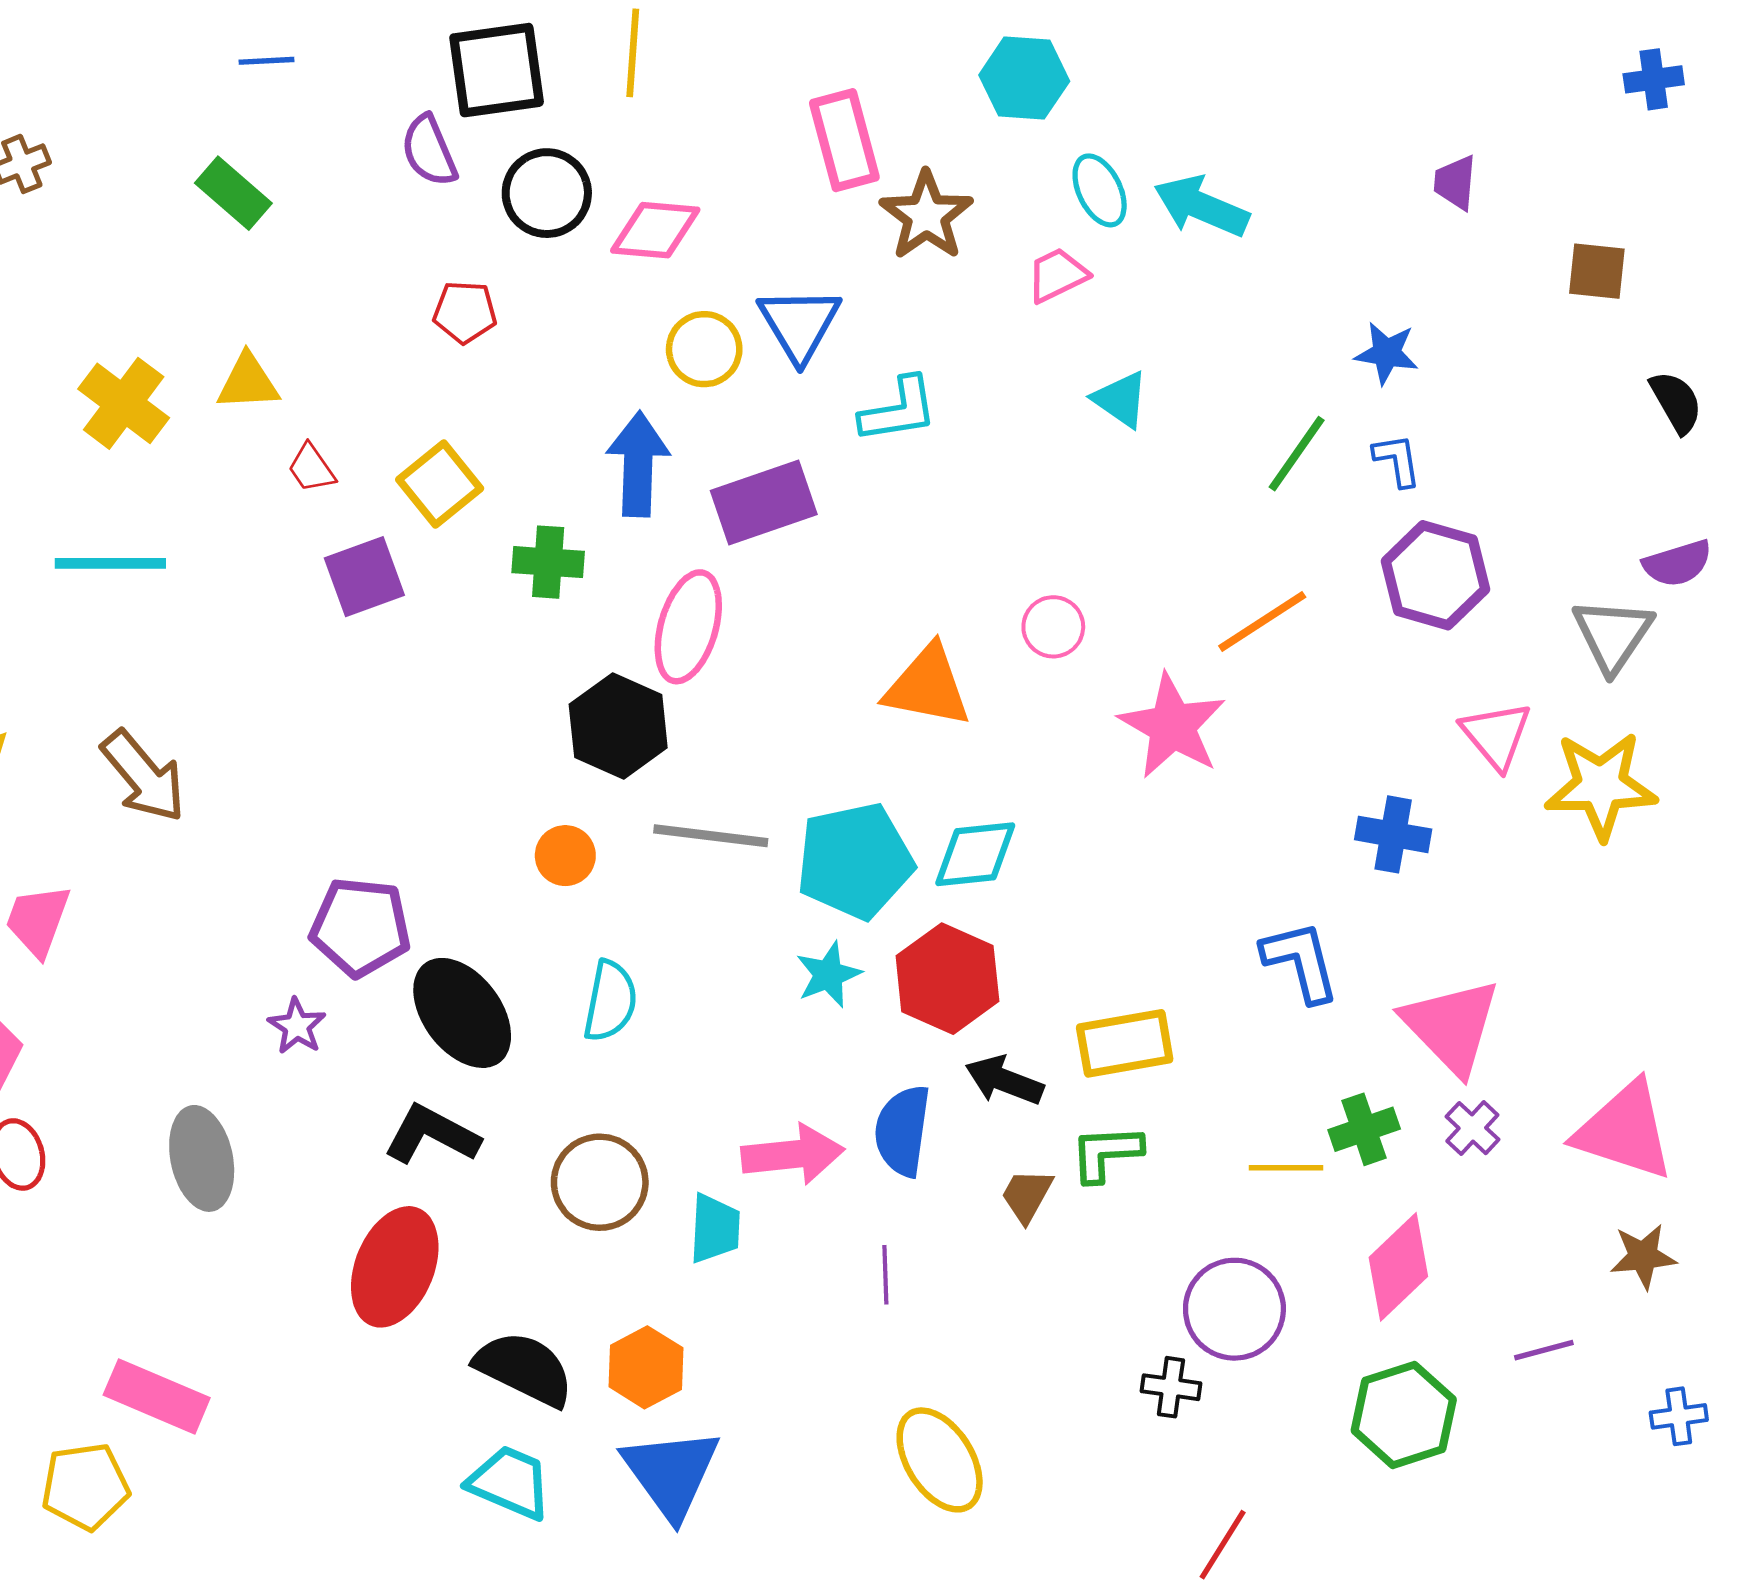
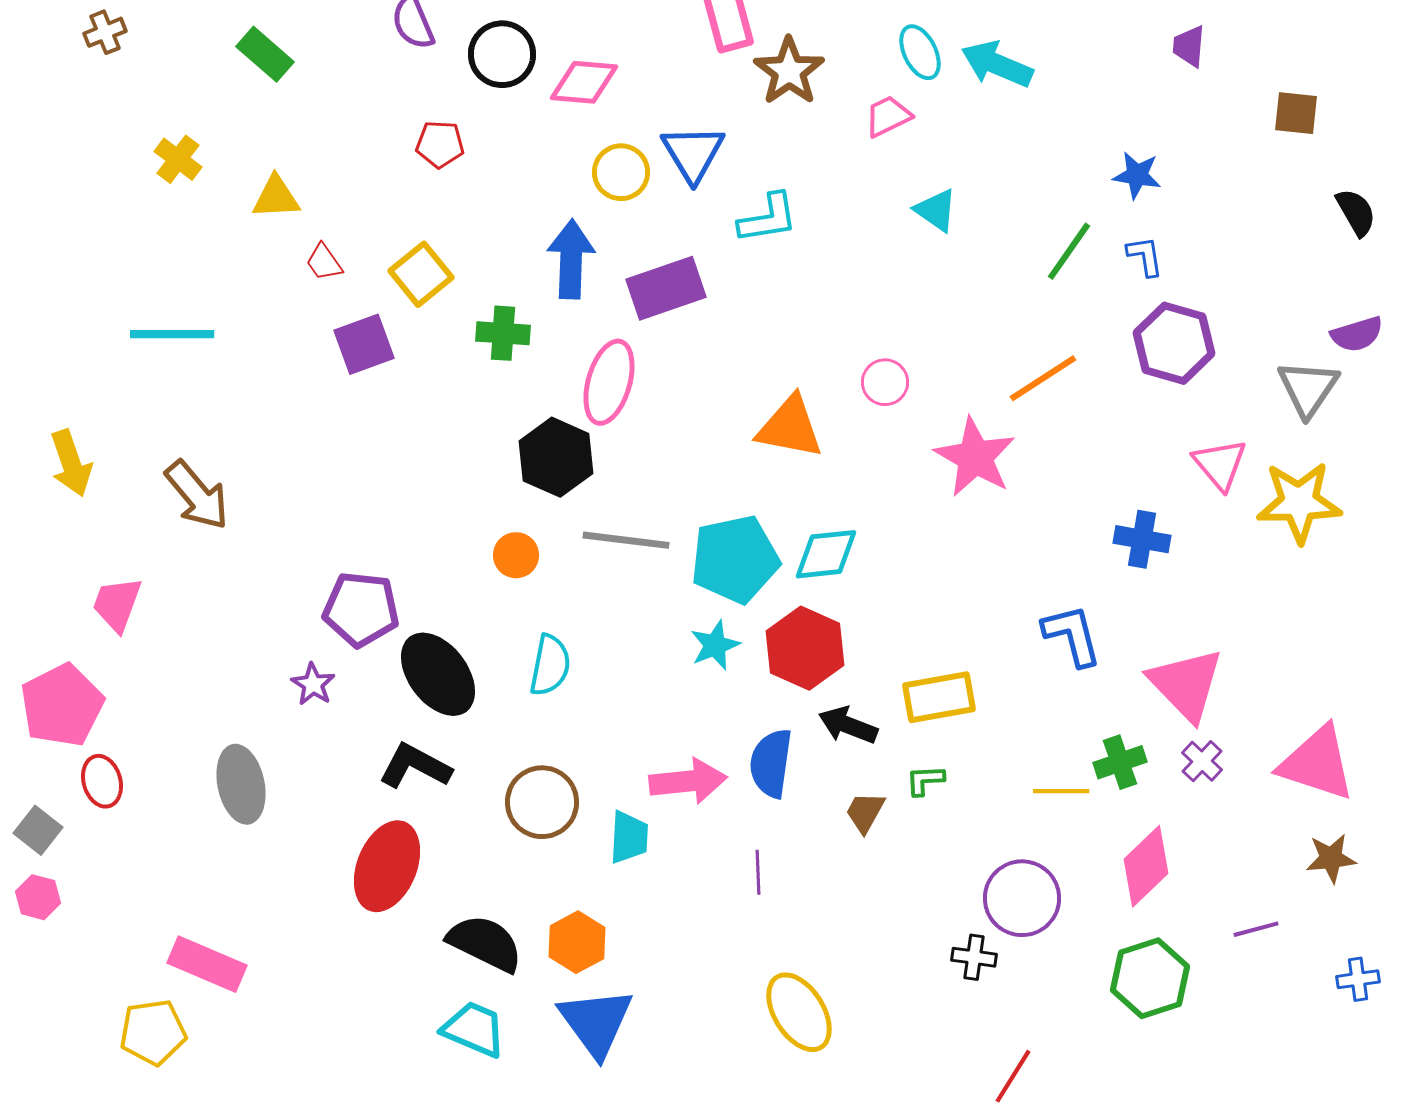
yellow cross: (124, 403) -> (178, 159), moved, size x0.7
green L-shape: (1106, 1153) -> (925, 780), size x0.7

